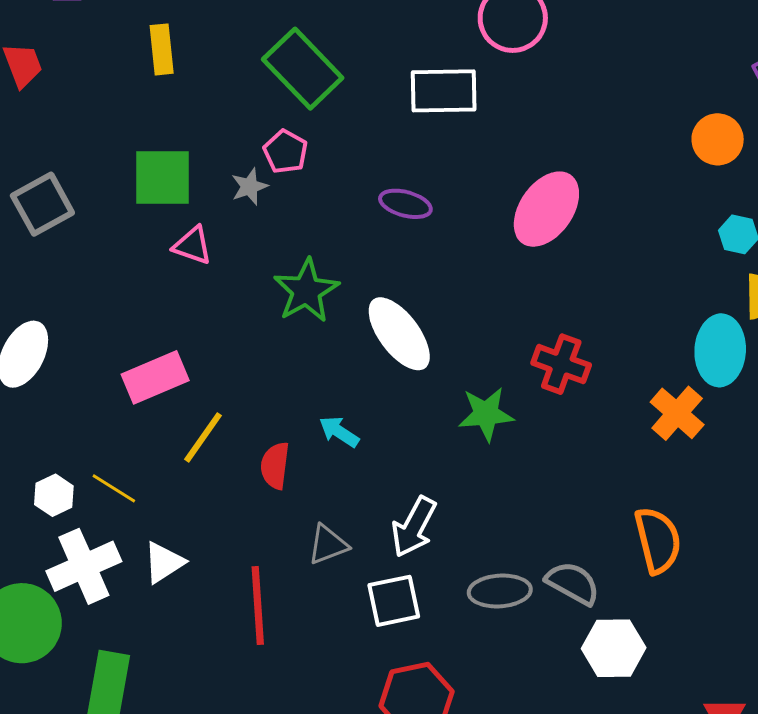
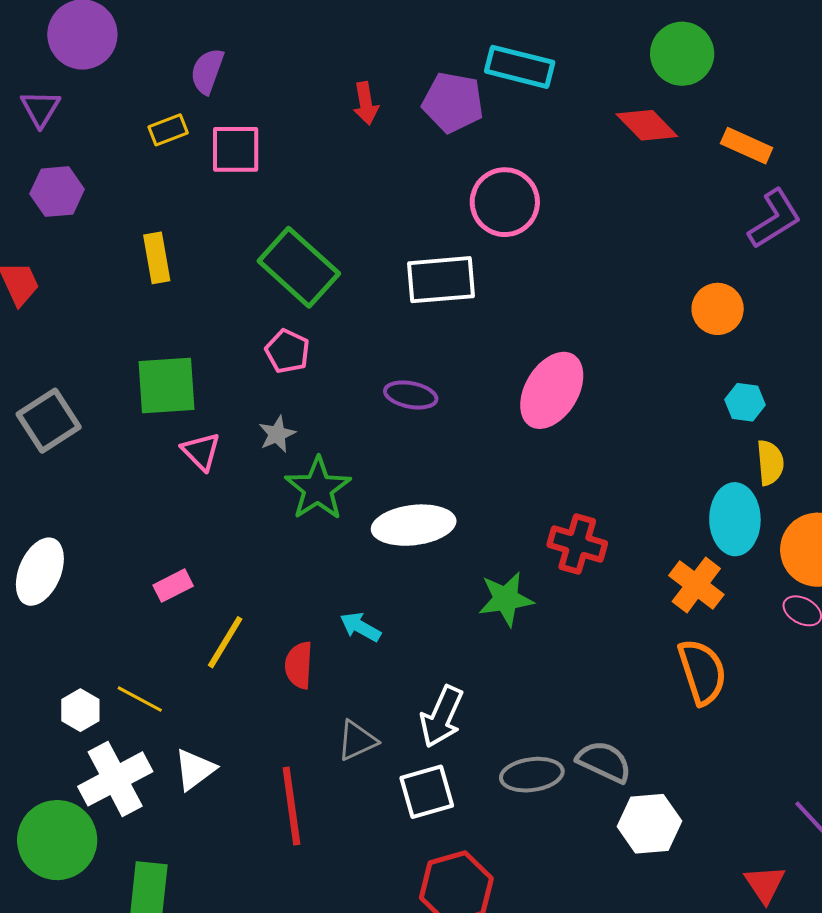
gray star: (249, 187) -> (277, 434), moved
pink triangle: (192, 245) -> (201, 451), turned 30
white ellipse: (399, 334) -> (414, 525), turned -56
pink rectangle: (155, 377) -> (173, 586), size x0.6
orange semicircle: (658, 540) -> (702, 672), moved

